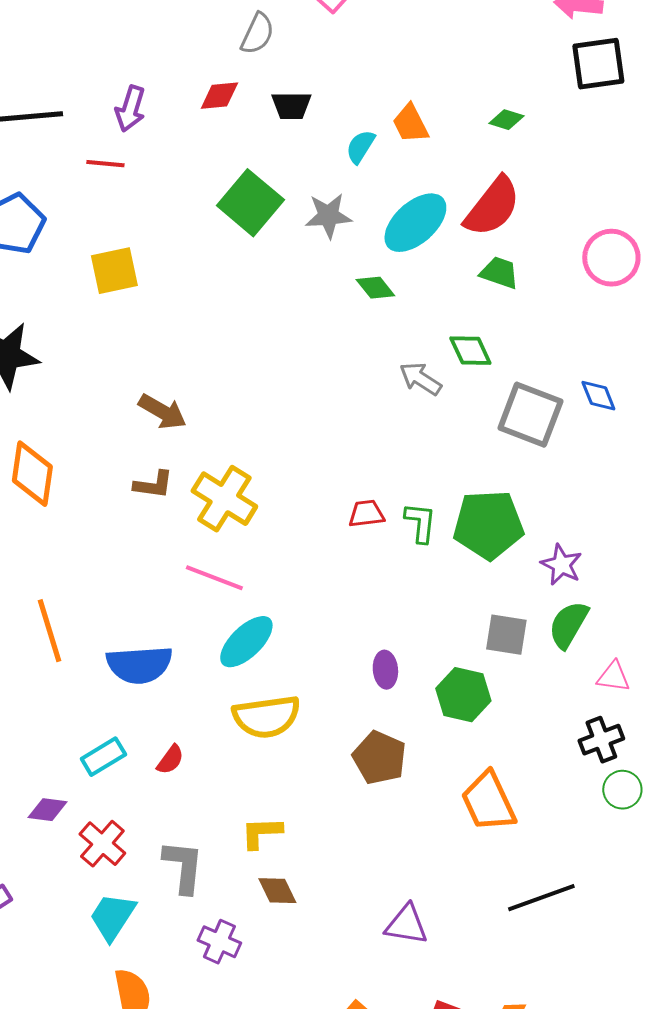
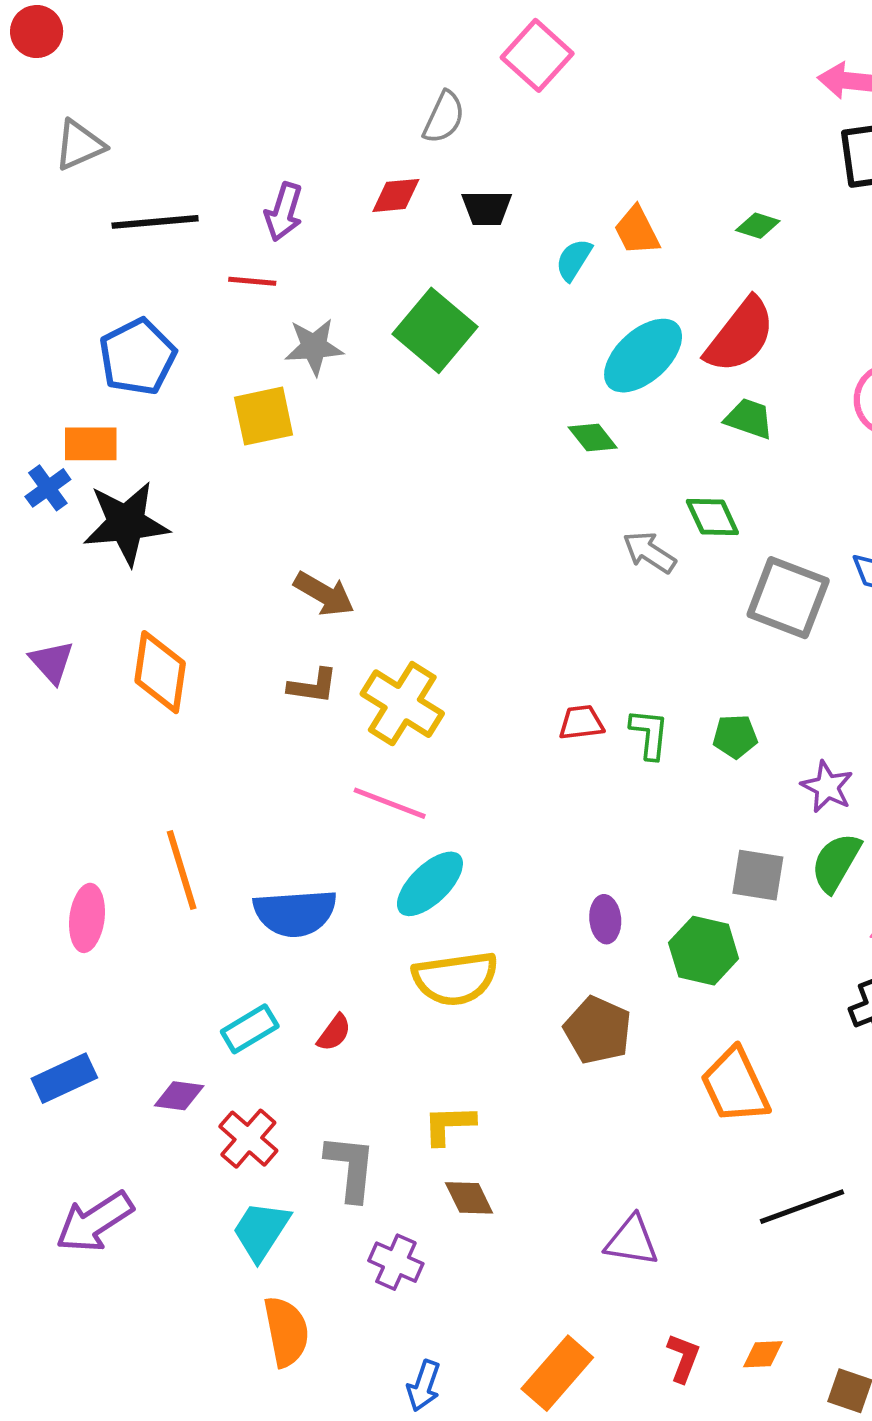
gray star: (328, 216) -> (314, 347), moved
green pentagon: (488, 525) -> (735, 736), size x0.5

